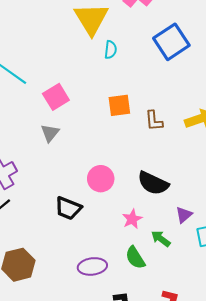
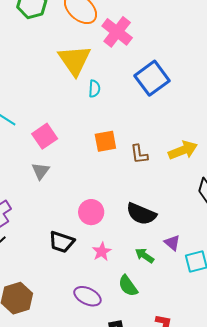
purple triangle: (184, 215) -> (172, 243), turned -36
pink star: (132, 219) -> (102, 252), moved
green arrow: (161, 239) -> (145, 256), moved
purple ellipse: (92, 266) -> (87, 296), turned 36

